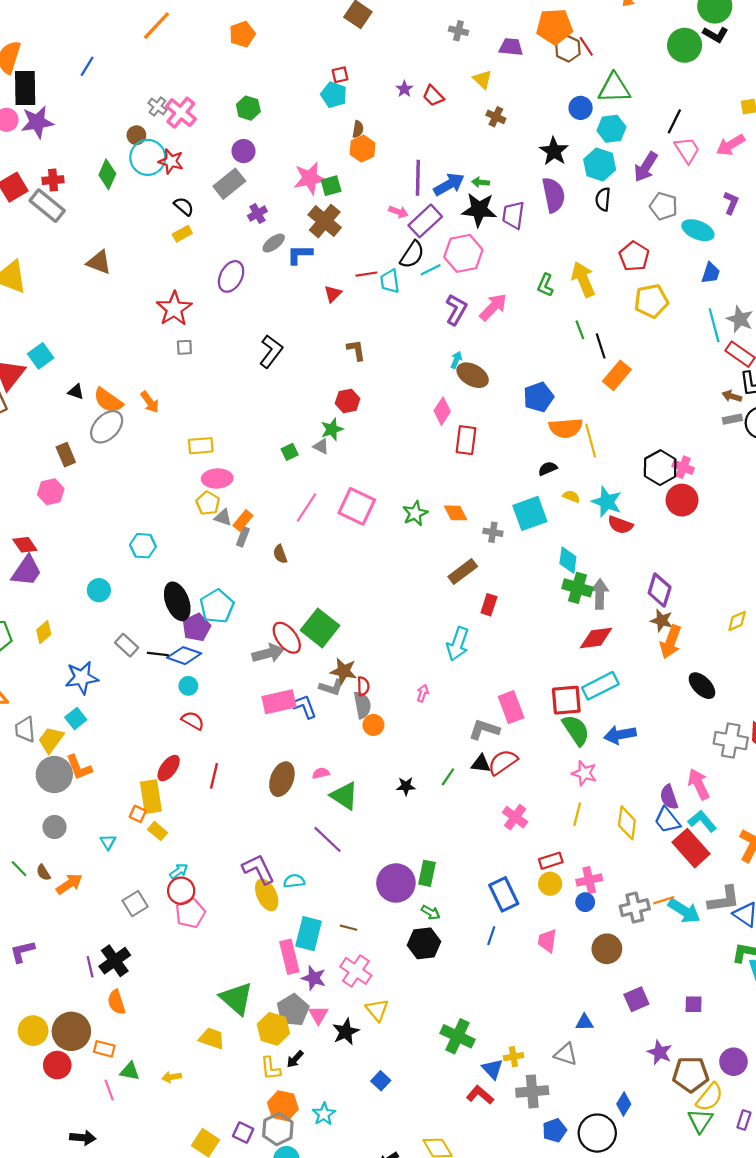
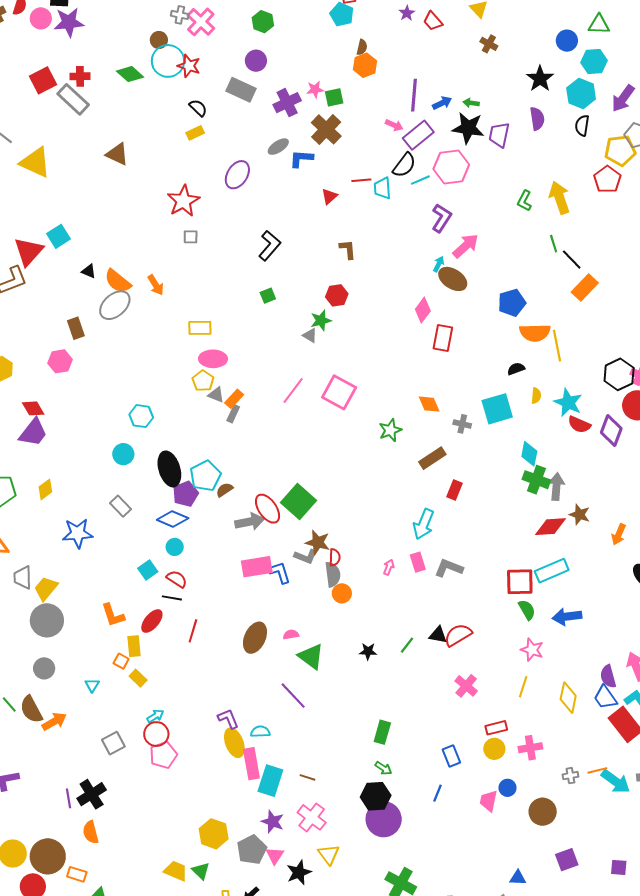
green triangle: (614, 88) -> (599, 24), size x0.7
gray cross: (157, 106) -> (180, 15), turned -30
green diamond: (107, 174) -> (130, 74), turned -76
pink star: (310, 178) -> (315, 89), size x0.6
gray rectangle: (229, 184) -> (241, 90), turned 60
blue arrow: (449, 184) -> (442, 103), size x0.7
purple semicircle: (554, 195) -> (537, 119), size x0.7
purple cross: (257, 214) -> (287, 103), moved, size x1.5
yellow pentagon: (651, 301) -> (620, 150), moved
pink arrow: (493, 307) -> (466, 246), moved
black line: (601, 346) -> (572, 260), turned -30
green square: (290, 452) -> (268, 296), moved
yellow semicircle: (571, 496) -> (536, 396), turned 70
green star: (415, 513) -> (390, 430), moved
brown semicircle: (280, 554) -> (224, 490), moved, turned 72
cyan circle: (99, 590) -> (123, 454), moved
purple diamond: (660, 590) -> (611, 430), moved
brown star: (662, 621) -> (580, 515), moved
orange arrow: (671, 642) -> (619, 534), size x0.7
black line: (158, 654) -> (172, 598), moved
pink rectangle: (511, 707) -> (418, 562), moved, size x0.7
cyan square: (76, 718) -> (148, 570), moved
gray L-shape: (484, 730) -> (449, 568), moved
green semicircle: (576, 730) -> (527, 610), size x0.7
orange L-shape: (79, 767) -> (113, 615), moved
yellow rectangle: (151, 797) -> (134, 646), size x0.7
purple L-shape: (258, 869) -> (228, 719), size x0.7
brown semicircle: (43, 873) -> (31, 709), size x1.8
purple circle: (396, 883) -> (384, 819), moved
blue rectangle: (504, 894) -> (451, 756), size x0.7
blue circle: (585, 902) -> (507, 788), moved
gray cross: (635, 908) -> (570, 776), size x0.6
pink rectangle: (289, 957) -> (251, 764), moved
green triangle: (236, 999) -> (201, 871), moved, size x0.6
yellow hexagon: (273, 1029) -> (214, 834), moved

